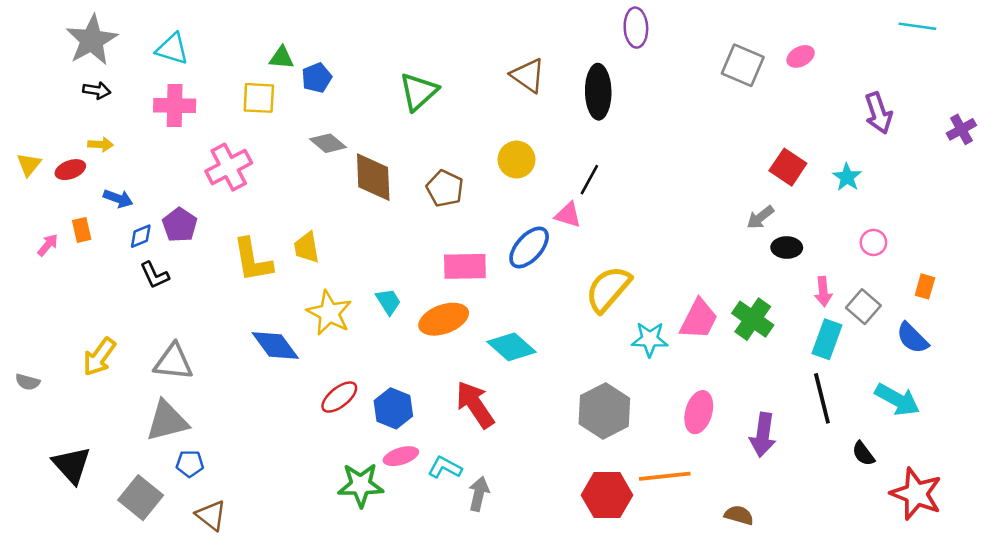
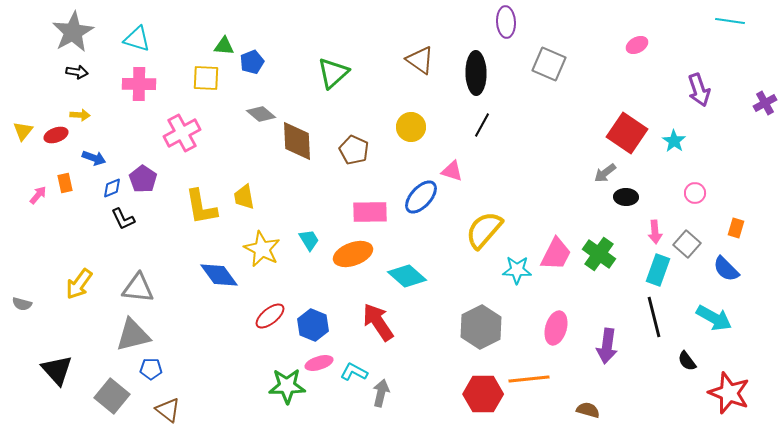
gray square: (743, 65) -> (549, 64), moved
red square: (788, 167) -> (627, 133), size x1.4
black line: (589, 180) -> (482, 125), moved

